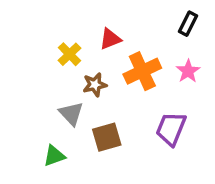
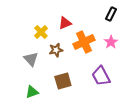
gray triangle: (71, 113) -> (31, 59), moved
purple trapezoid: (171, 129) -> (101, 76), turned -50

